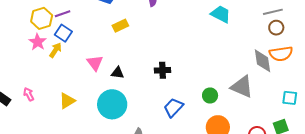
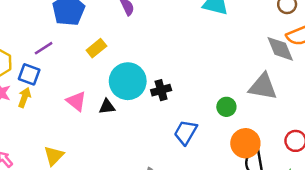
purple line: (63, 14) -> (44, 48), moved
cyan circle: (112, 104) -> (128, 81), moved

